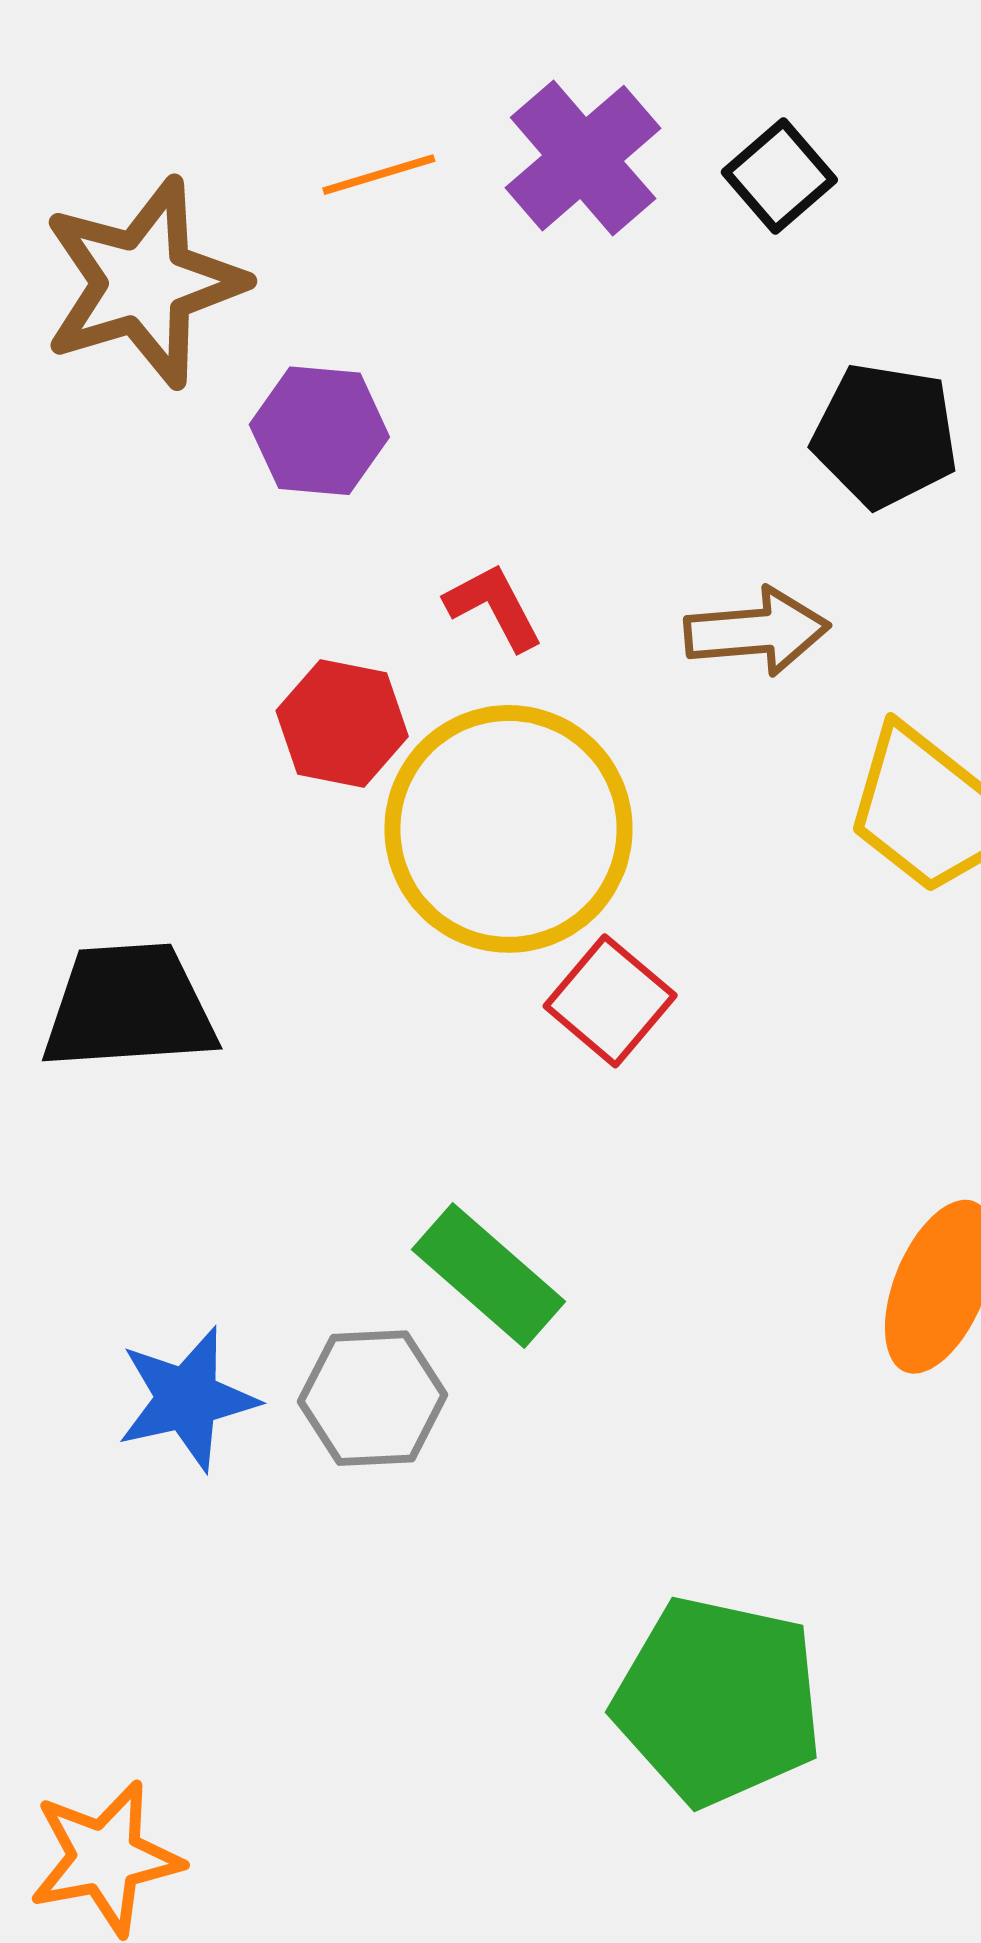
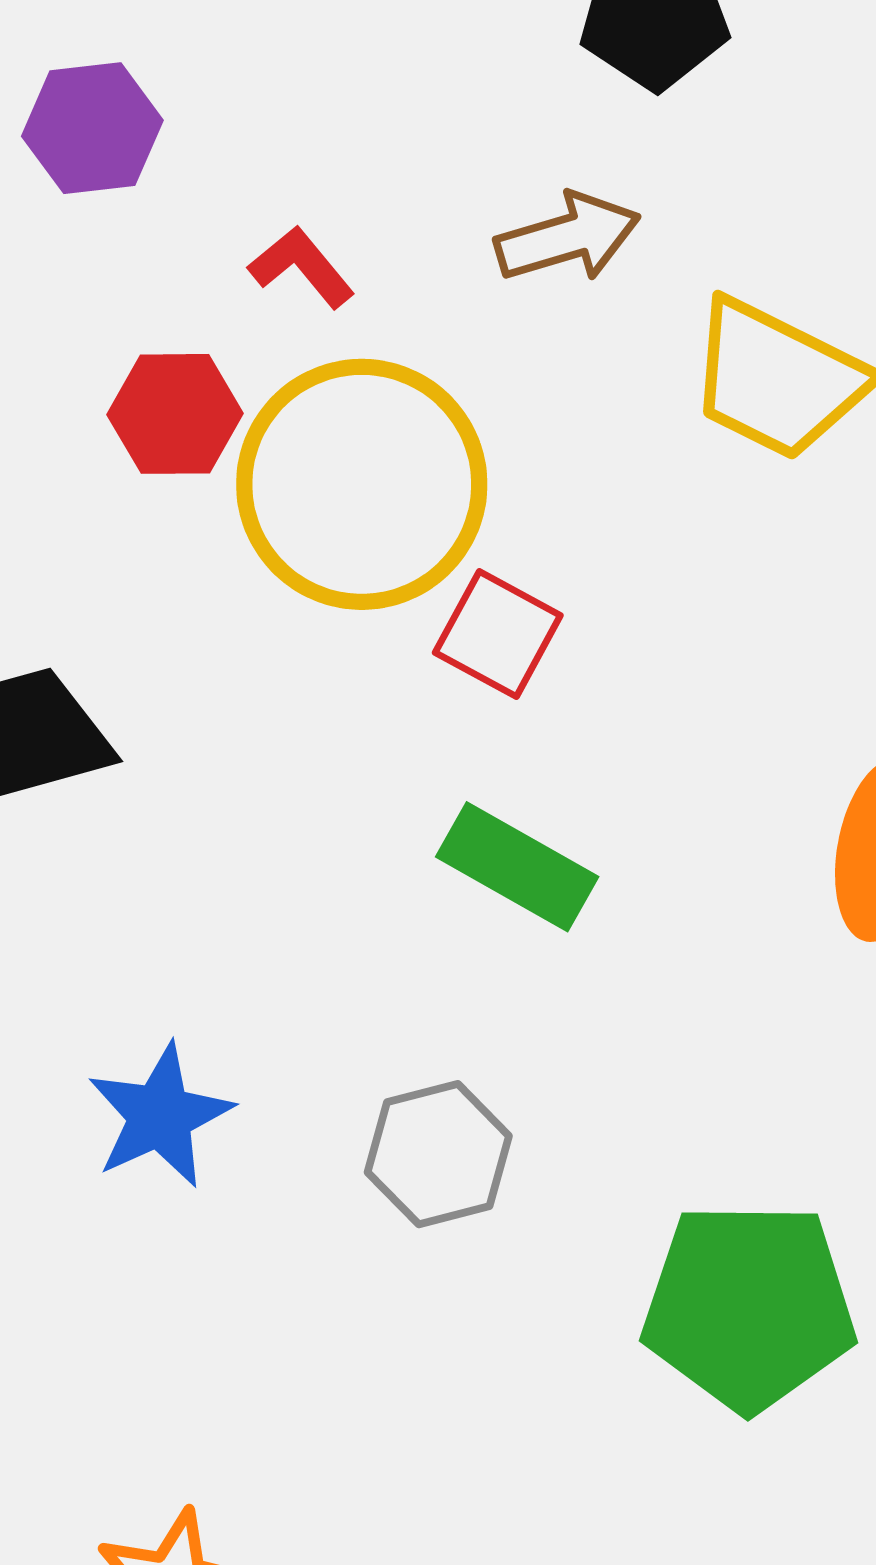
green rectangle: (489, 1275) -> (517, 867), moved
gray hexagon: (373, 1398) -> (438, 1154), moved

